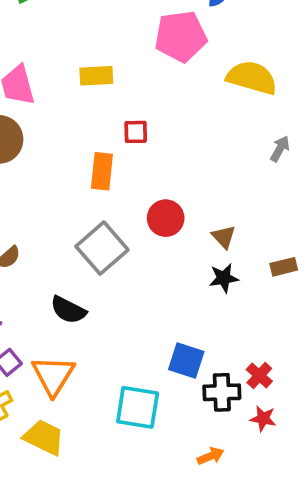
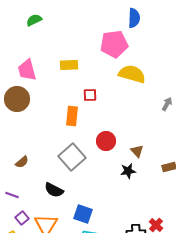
yellow semicircle: (252, 78) -> (132, 74), moved
black star: (224, 278) -> (128, 171), moved
blue square: (186, 360) -> (83, 214), moved

